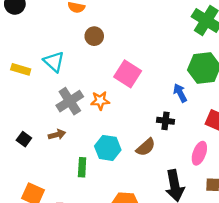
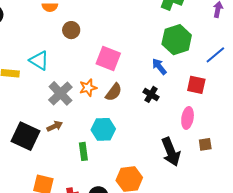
black cross: (166, 121) -> (151, 94), turned 35
black square: (24, 139) -> (26, 136), size x2.0
brown semicircle: (146, 147) -> (114, 92), moved

